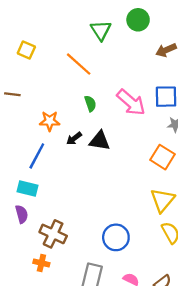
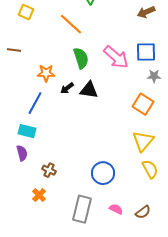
green semicircle: (90, 104) -> (81, 58), size x1.5
brown cross: (53, 234) -> (49, 170), size x0.6
orange cross: (41, 263) -> (39, 195), turned 32

